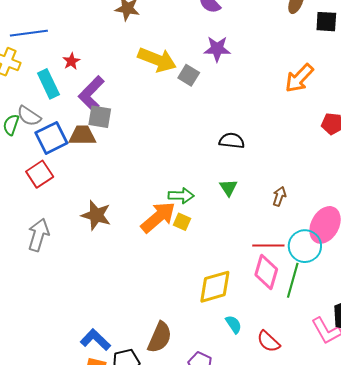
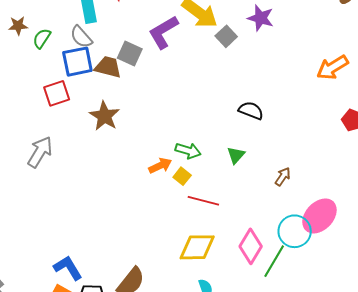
purple L-shape: (91, 94) -> (163, 32), moved
gray semicircle: (29, 116) -> (81, 37), moved
brown star: (96, 215) -> (104, 116), moved
orange arrow: (158, 217) -> (160, 166), size x0.6
red line: (268, 245) -> (203, 201), moved

